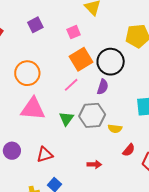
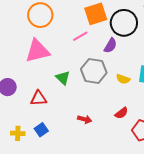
pink triangle: (33, 109) -> (37, 51), turned -32
green triangle: (66, 119) -> (63, 78), moved, turned -35
yellow semicircle: (115, 129) -> (123, 79), moved

